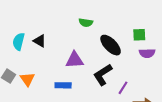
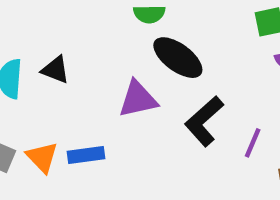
black ellipse: (111, 45) -> (178, 58), moved
blue rectangle: (63, 85) -> (86, 155), moved

